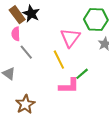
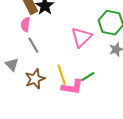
yellow line: (59, 60) -> (62, 75), moved
brown star: (25, 104) -> (35, 79), moved

